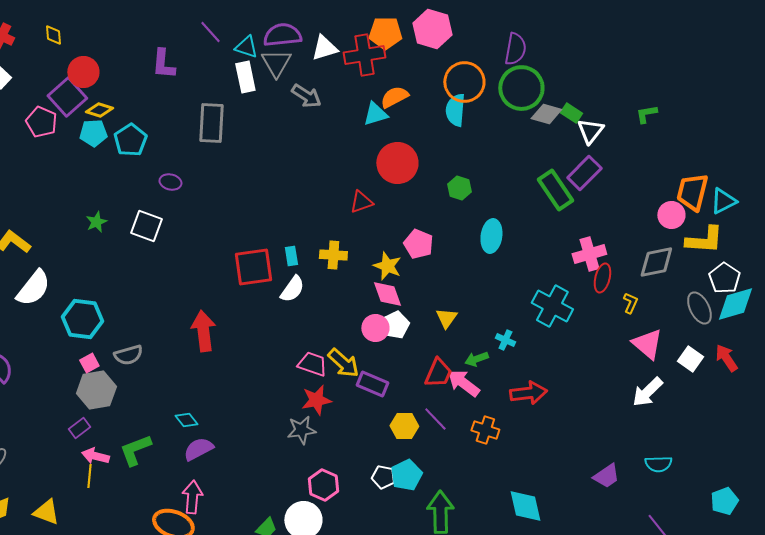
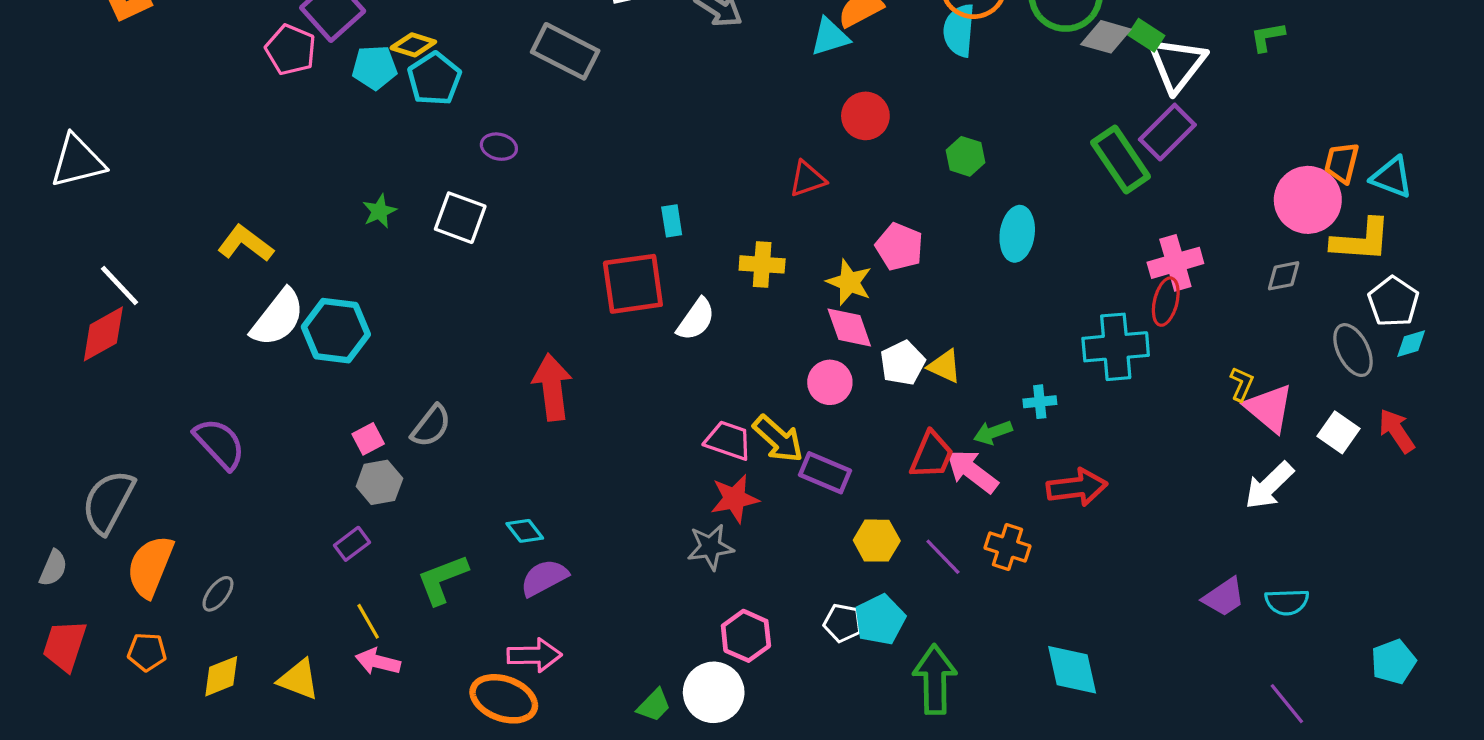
yellow diamond: (99, 110) -> (413, 45), moved
gray rectangle: (211, 123) -> (565, 51), turned -66
white triangle: (590, 131) -> (1177, 64), size x1.4
red circle: (397, 163) -> (865, 116), size x0.7
orange trapezoid: (692, 192) -> (1342, 163), size x0.7
cyan triangle: (723, 201) -> (1392, 177), turned 48
pink circle: (671, 215) -> (1308, 200), size x1.5
cyan rectangle: (291, 256) -> (672, 221), moved
gray diamond: (656, 262) -> (1284, 276), size x0.6
red ellipse: (602, 278) -> (1166, 302), moved
yellow L-shape: (630, 303) -> (1242, 384), moved
cyan diamond: (735, 304) -> (1411, 344), size x0.5
cyan cross: (552, 306) -> (1116, 347), turned -33
yellow triangle: (446, 318) -> (945, 366), turned -40
cyan hexagon: (82, 319) -> (336, 331), moved
white pentagon: (395, 325) -> (903, 363), moved
cyan cross: (505, 340) -> (1040, 402), turned -30
gray semicircle: (128, 355) -> (431, 426), turned -36
gray hexagon: (96, 390) -> (379, 482), size x0.7
purple line: (435, 419) -> (943, 557), moved
pink arrow: (95, 456) -> (378, 662), moved
yellow line: (89, 476) -> (368, 621), turned -35
purple trapezoid: (606, 476) -> (1224, 597), moved
pink arrow: (192, 497) -> (534, 655), turned 84

